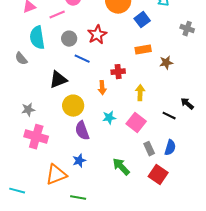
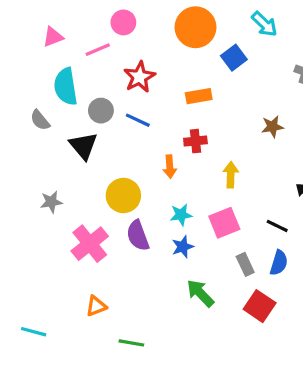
red star: (97, 35) -> (139, 77), moved
gray circle: (69, 39) -> (101, 111), moved
orange rectangle: (143, 50) -> (199, 96), moved
black triangle: (58, 80) -> (83, 146), moved, turned -48
black line: (169, 116) -> (277, 226), moved
pink square: (136, 123) -> (224, 223), turned 30
pink cross: (36, 137) -> (90, 244), moved, turned 35
blue star: (79, 161) -> (183, 247), moved
orange triangle: (56, 175) -> (96, 306), size x0.6

